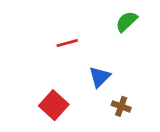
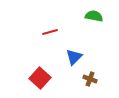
green semicircle: (127, 22) -> (94, 16), turned 54

